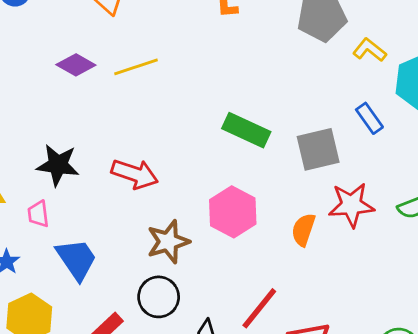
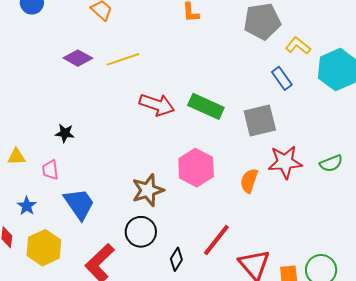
blue rectangle: (369, 118) -> (282, 78), moved
black star: (58, 165) -> (65, 133), size x0.6
red arrow: (135, 174) -> (157, 105), moved

